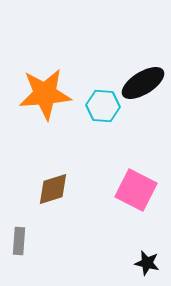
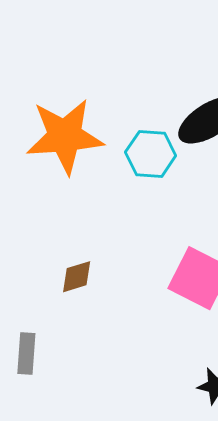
brown diamond: (53, 189) -> (77, 277), size x0.7

